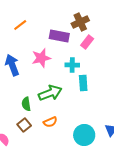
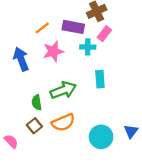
orange line: (20, 25) -> (42, 28), moved
cyan cross: (72, 65) -> (88, 47), moved
orange semicircle: (50, 122) -> (63, 122), size x1.5

